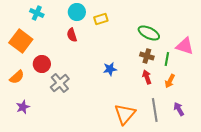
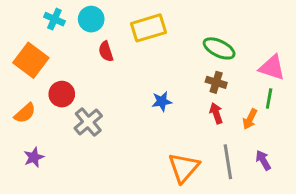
cyan circle: (77, 12) -> (91, 19), moved
yellow rectangle: (101, 19) -> (149, 28), size x1.6
green line: (167, 59) -> (269, 98), moved

